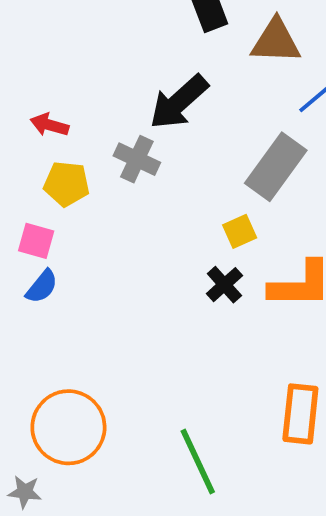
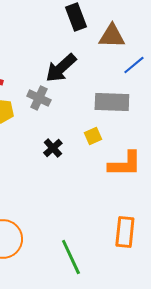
gray rectangle: (276, 167) -> (112, 102), turned 56
black cross: (224, 285) -> (53, 148), moved

